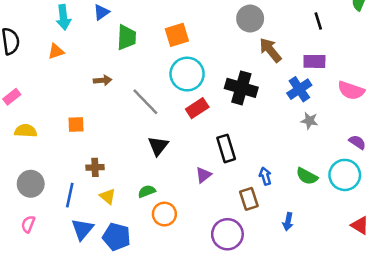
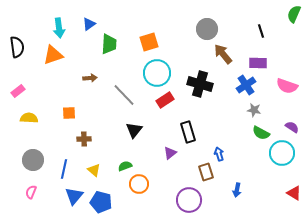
orange triangle: (56, 51) -> (53, 55), size x1.5
brown cross: (95, 167) -> (84, 139), moved
green semicircle: (307, 176) -> (261, 133), moved

